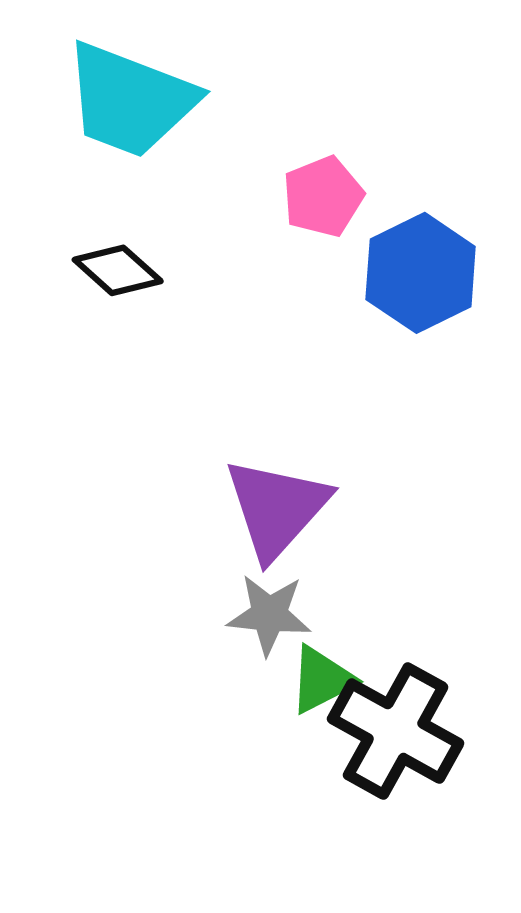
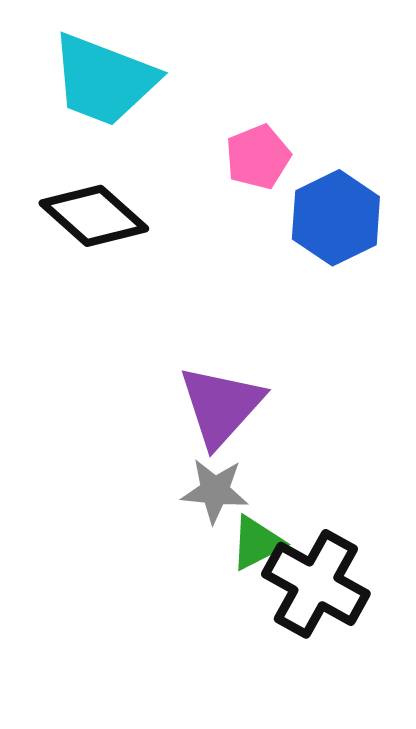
black diamond: (118, 270) -> (94, 216), size x1.5

